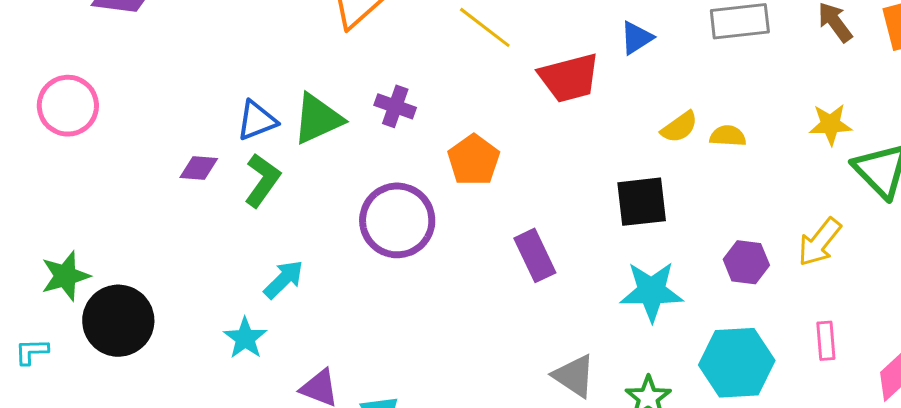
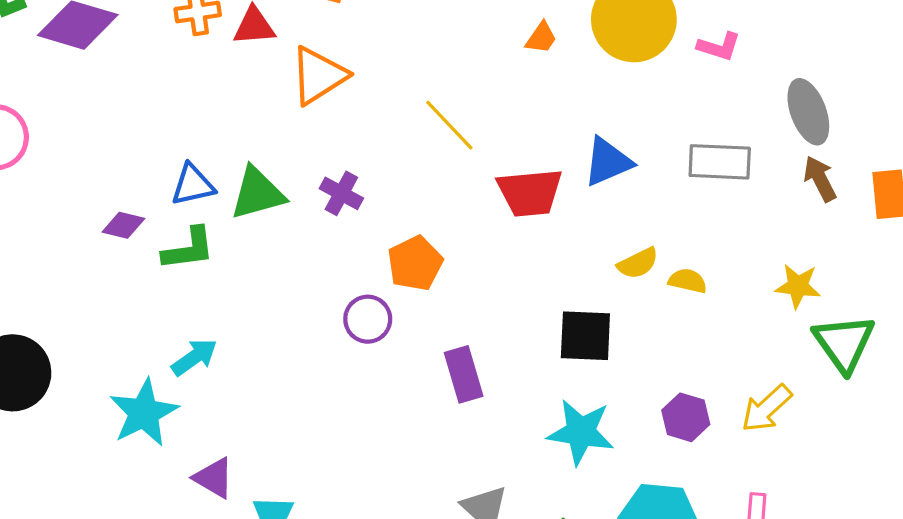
blue triangle: (636, 38) -> (608, 162), size x1.4
green L-shape: (262, 180) -> (189, 249), turned 38
purple circle: (397, 220) -> (368, 319), moved, size x0.6
cyan star: (245, 338) -> (144, 413), size x1.5

